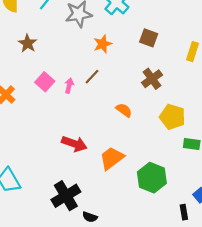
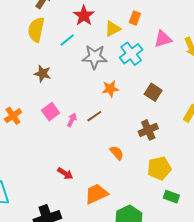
brown star: (28, 43) -> (43, 74), turned -30
yellow pentagon: (172, 117) -> (159, 168), turned 30
red arrow: (74, 144) -> (65, 173), size x0.7

